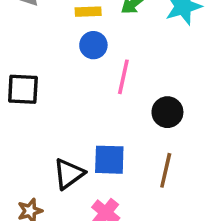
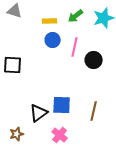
pink line: (123, 77) -> (75, 47), moved
black circle: (167, 112) -> (94, 60), moved

